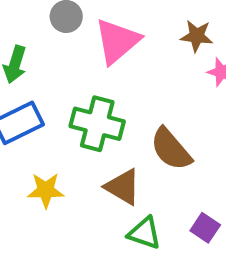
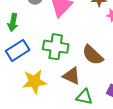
yellow star: (46, 190) -> (34, 82), size x1.4

